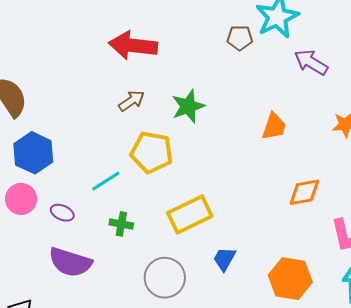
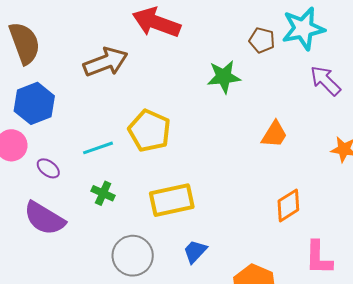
brown arrow: (131, 101) -> (106, 62), moved, size x1.6
green star: (188, 106) -> (224, 77), moved
orange diamond: (304, 192) -> (288, 205), turned -36

